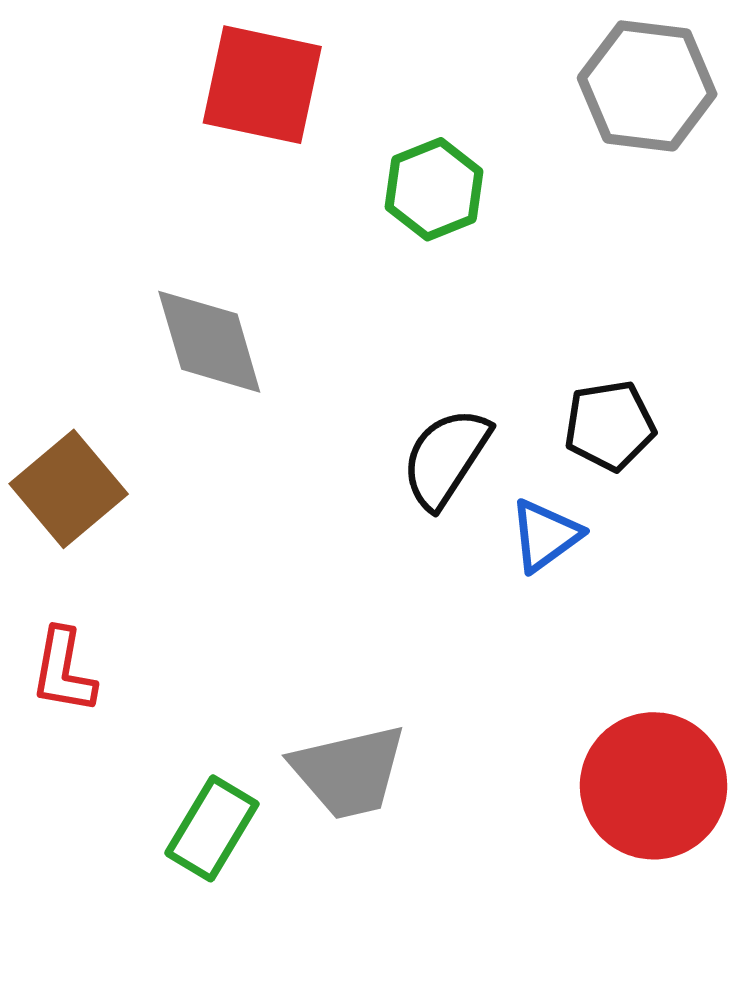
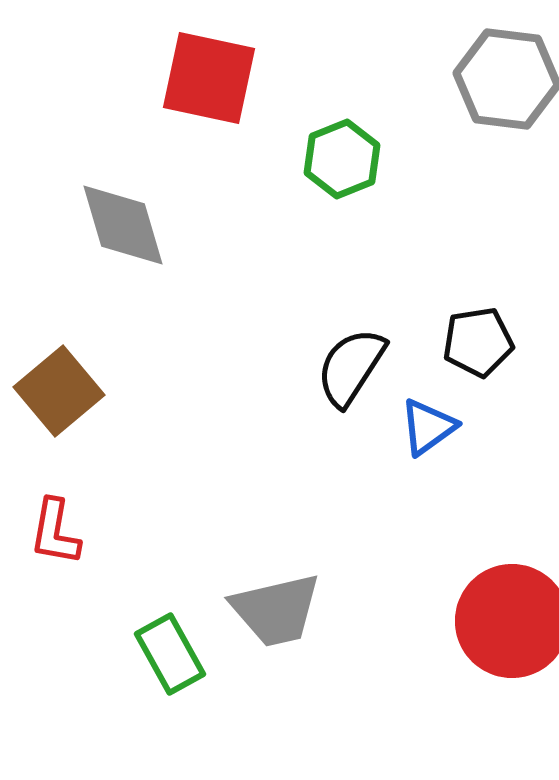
gray diamond: (209, 342) -> (123, 225), moved
green rectangle: (212, 828) -> (170, 654), turned -60

